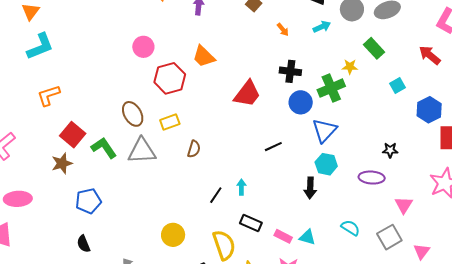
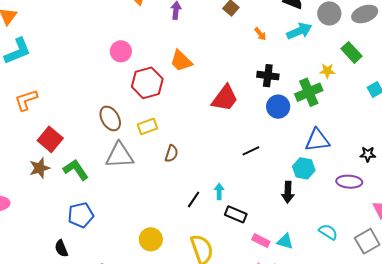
cyan arrow: (322, 27) -> (299, 31), size x1.4
blue triangle: (324, 130) -> (317, 140), moved, turned 40
green L-shape: (104, 148) -> (76, 170), moved
blue pentagon: (88, 201) -> (81, 215), moved
black rectangle: (251, 223) -> (236, 214), moved

